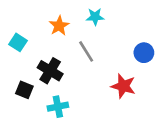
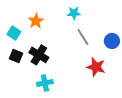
orange star: (59, 26) -> (36, 21), moved
gray line: (86, 51) -> (83, 37), moved
black square: (24, 90) -> (16, 56), moved

